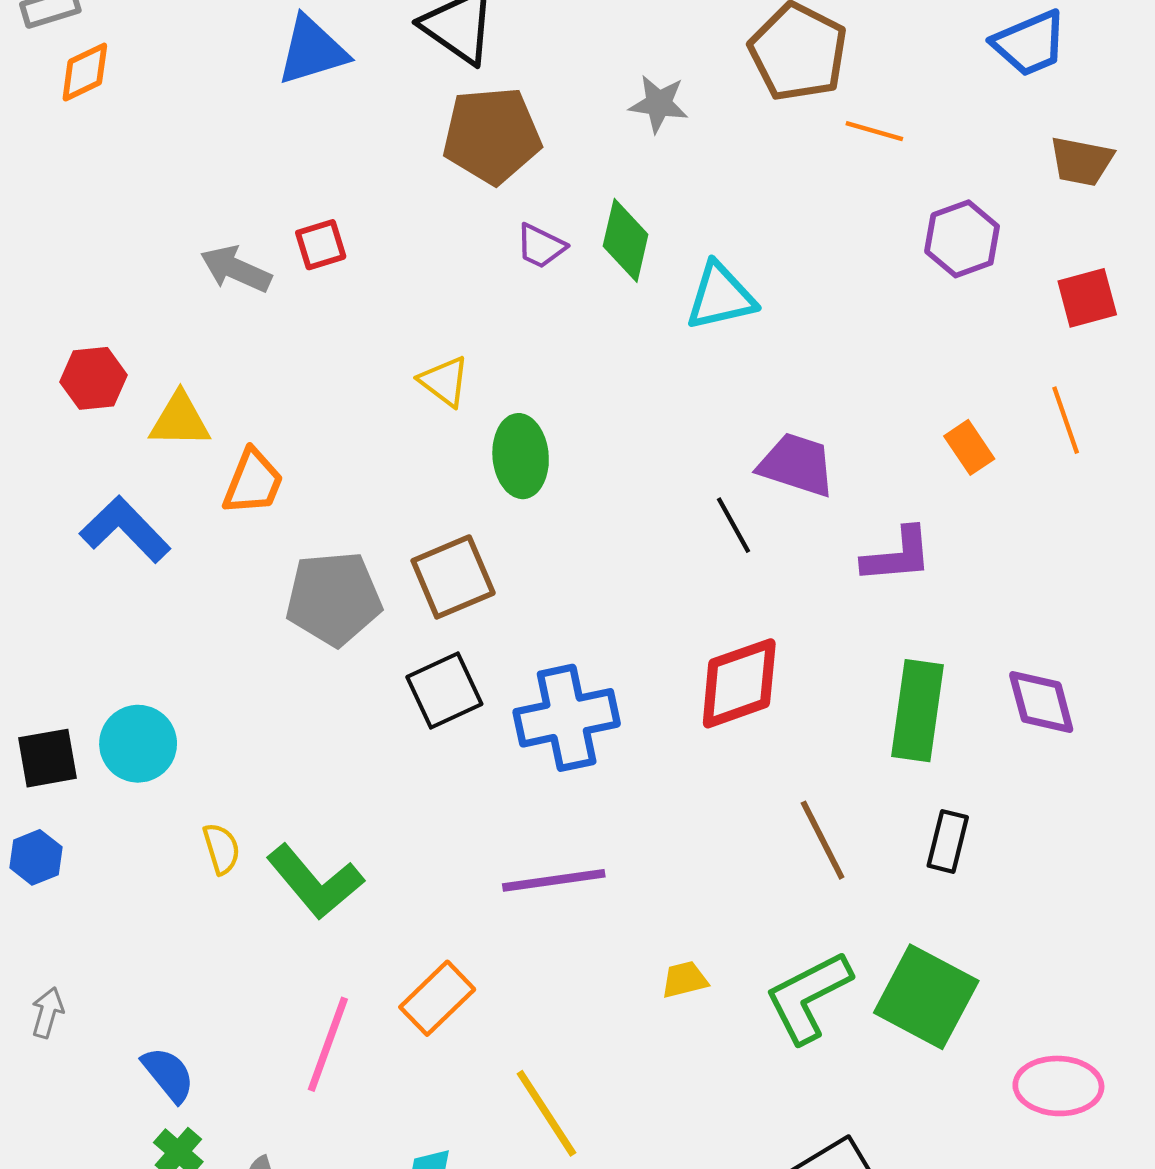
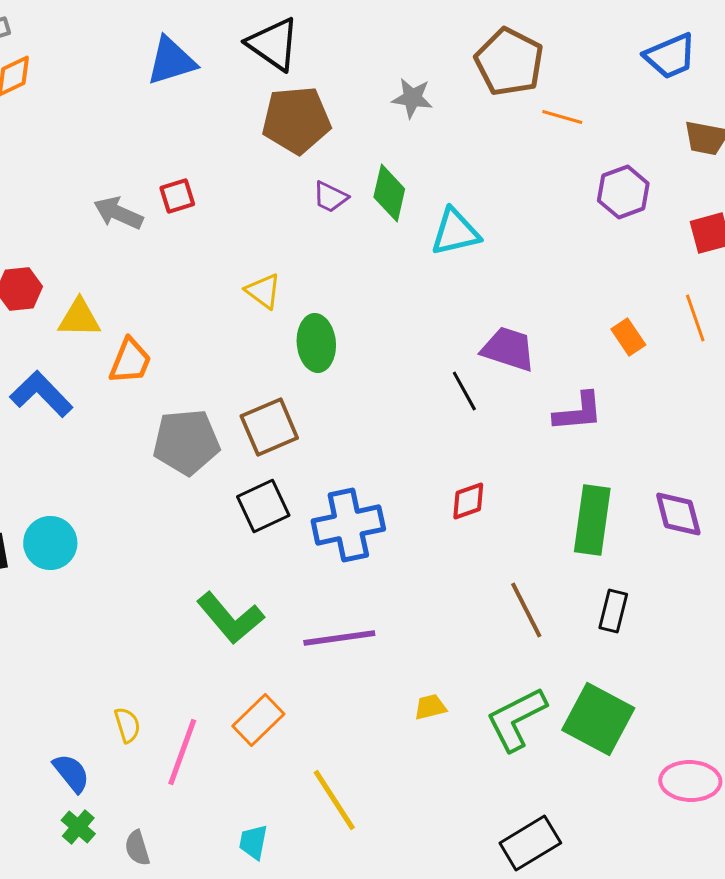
red diamond: (739, 683) -> (468, 501), size x0.6
yellow semicircle: (221, 849) -> (127, 725), moved
green L-shape: (315, 882) -> (230, 618), moved

